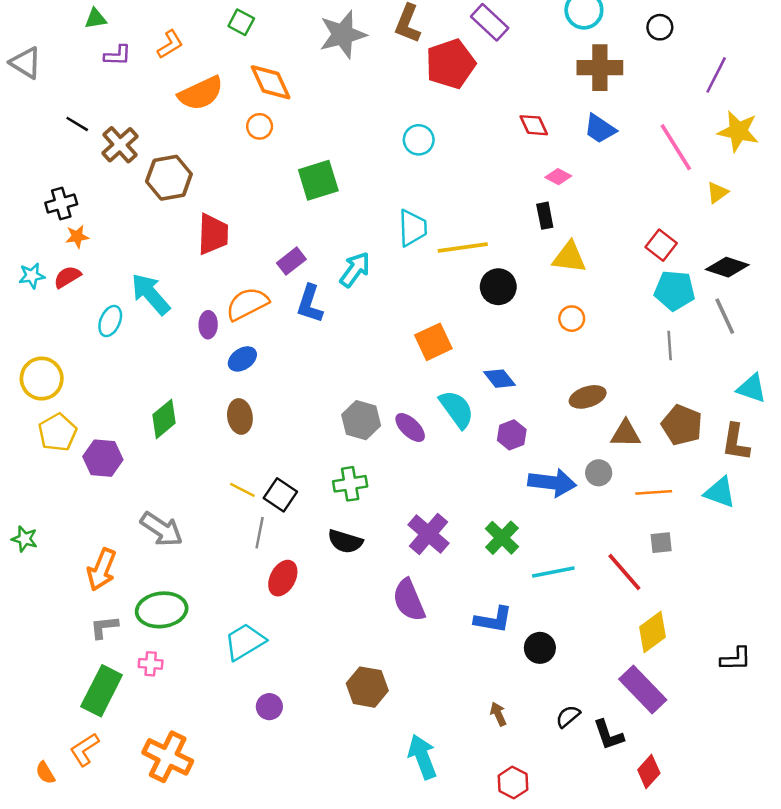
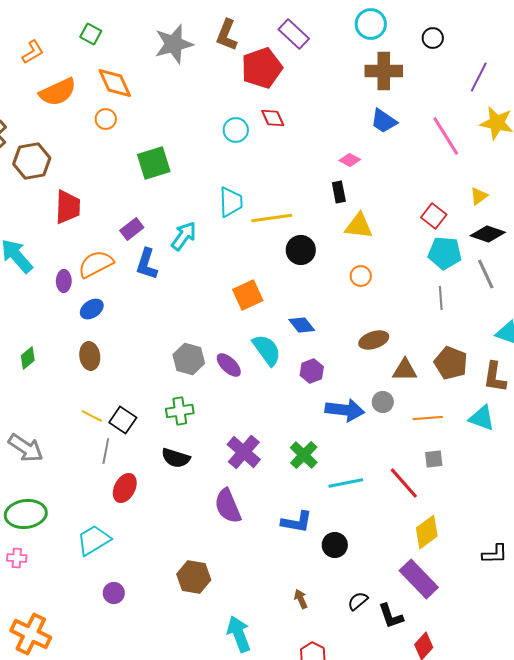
red diamond: (534, 125) -> (273, 118), moved
yellow triangle: (717, 192) -> (479, 196), moved
green diamond: (164, 419) -> (28, 358), size x0.7

